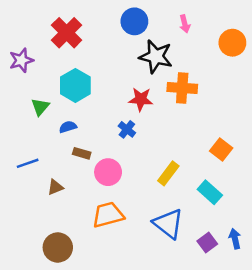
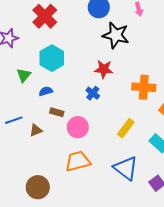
orange cross: (182, 88) -> (144, 87), moved
brown triangle: (55, 187) -> (36, 130), moved

